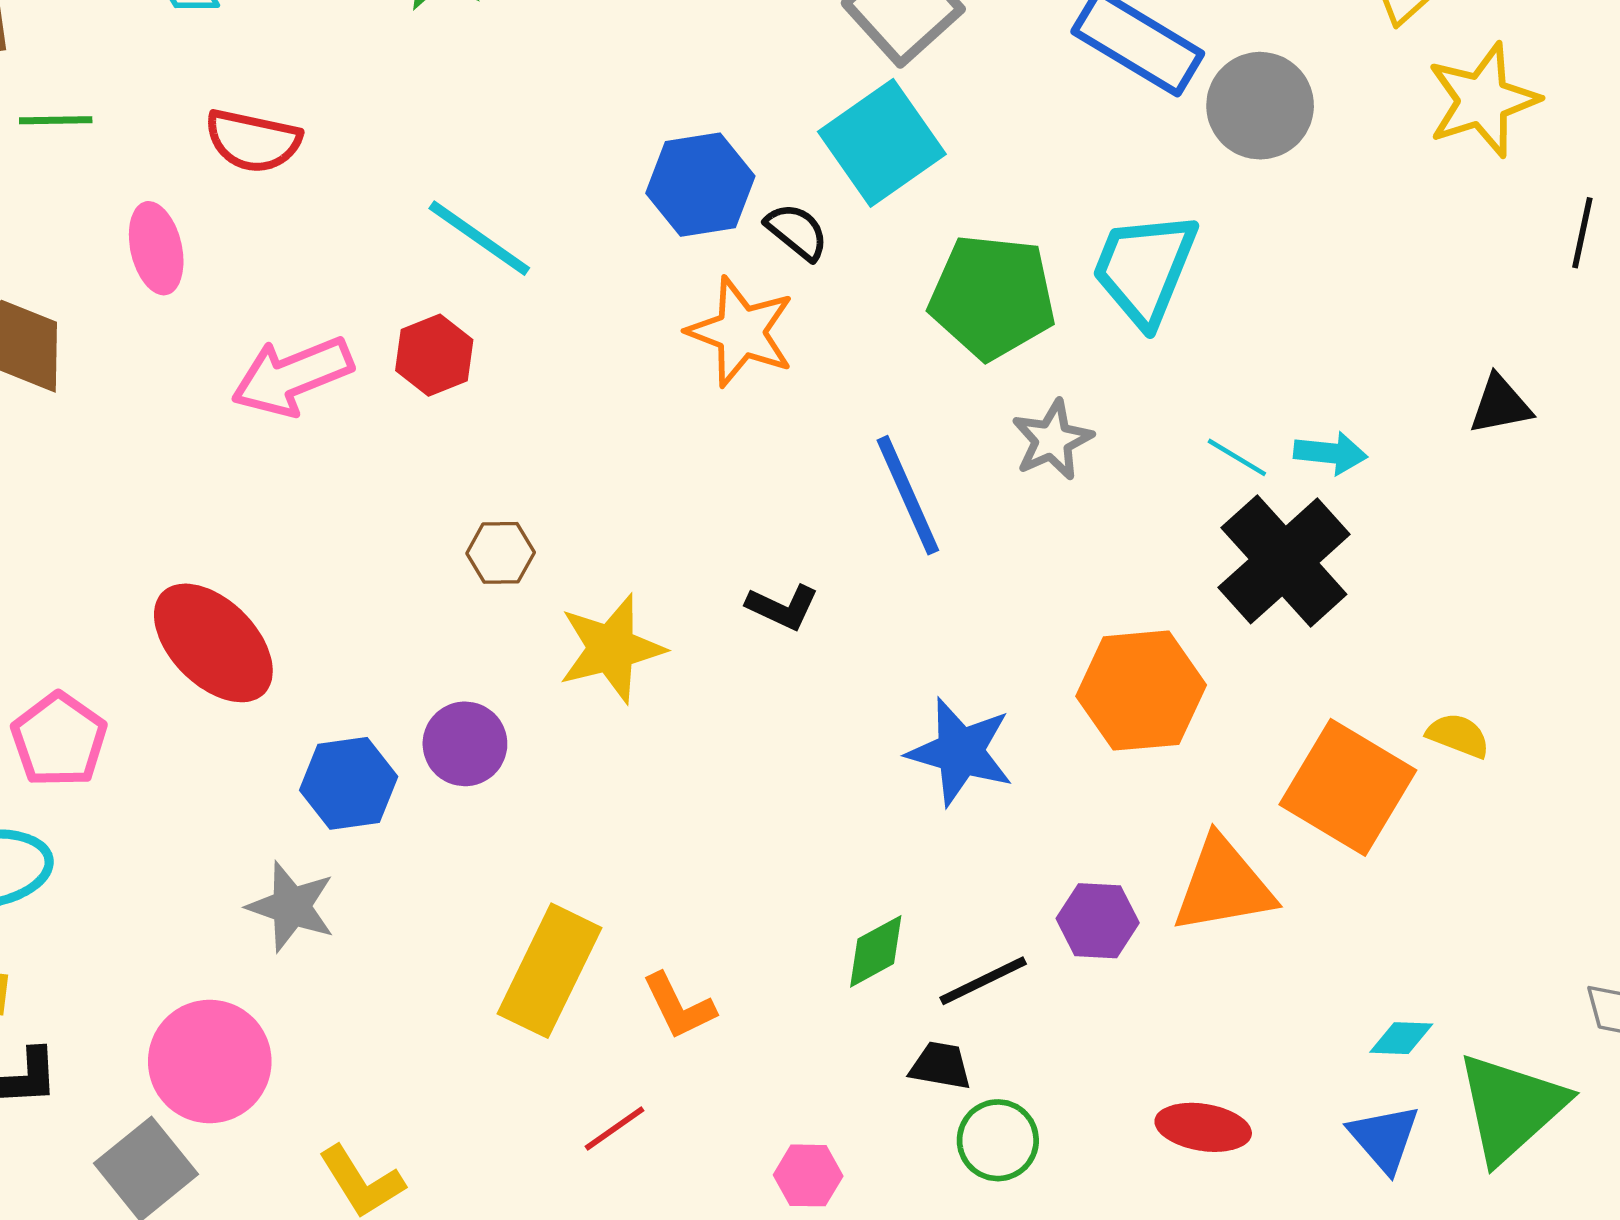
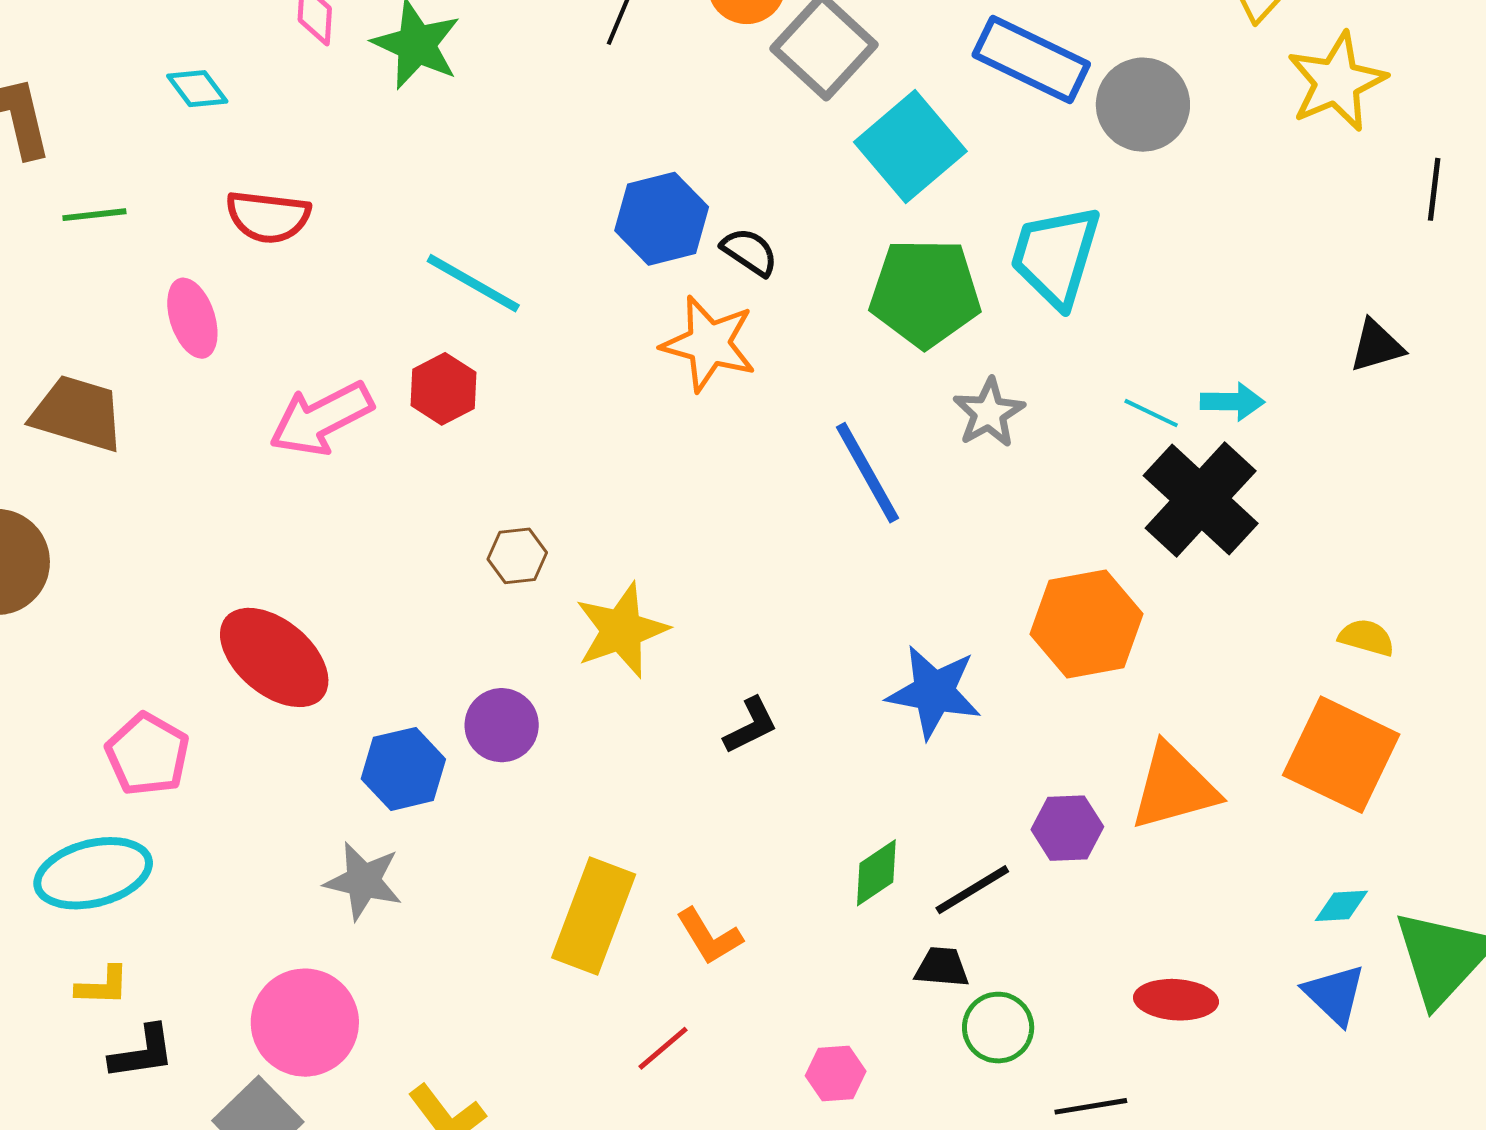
cyan square: (882, 143) -> (910, 147), moved
black L-shape: (783, 607) -> (751, 725), moved, turned -46
orange square: (1348, 787) -> (1341, 755), moved

